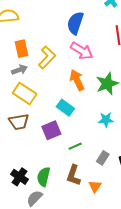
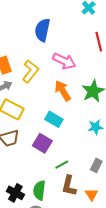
blue semicircle: (75, 23) -> (42, 30), moved
purple square: (51, 130) -> (42, 143), turned -30
green line: (75, 146) -> (62, 165), moved

